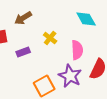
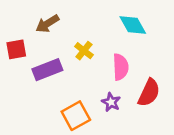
purple rectangle: (23, 52) -> (47, 70), size x1.5
purple star: (70, 76) -> (111, 102), size x0.6

